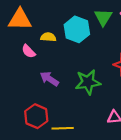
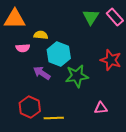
cyan hexagon: (77, 29) -> (59, 54), moved
pink semicircle: (29, 51) -> (23, 48), turned -48

